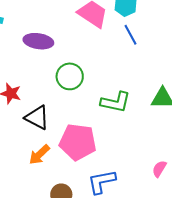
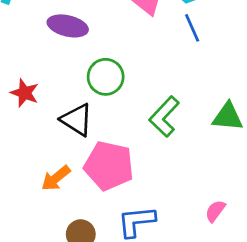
green L-shape: (116, 102) -> (164, 117), turned 116
black triangle: (37, 117) -> (77, 120), moved

